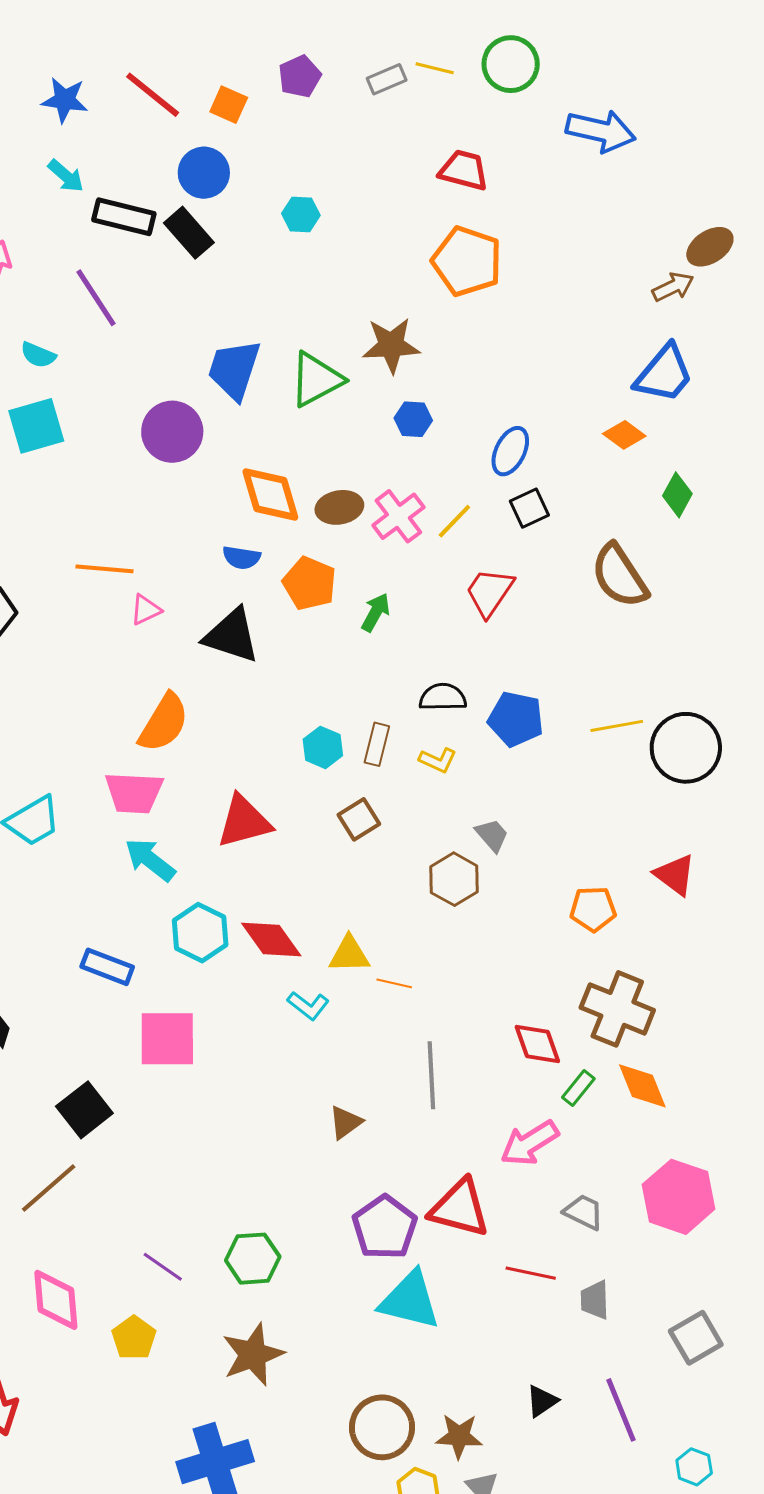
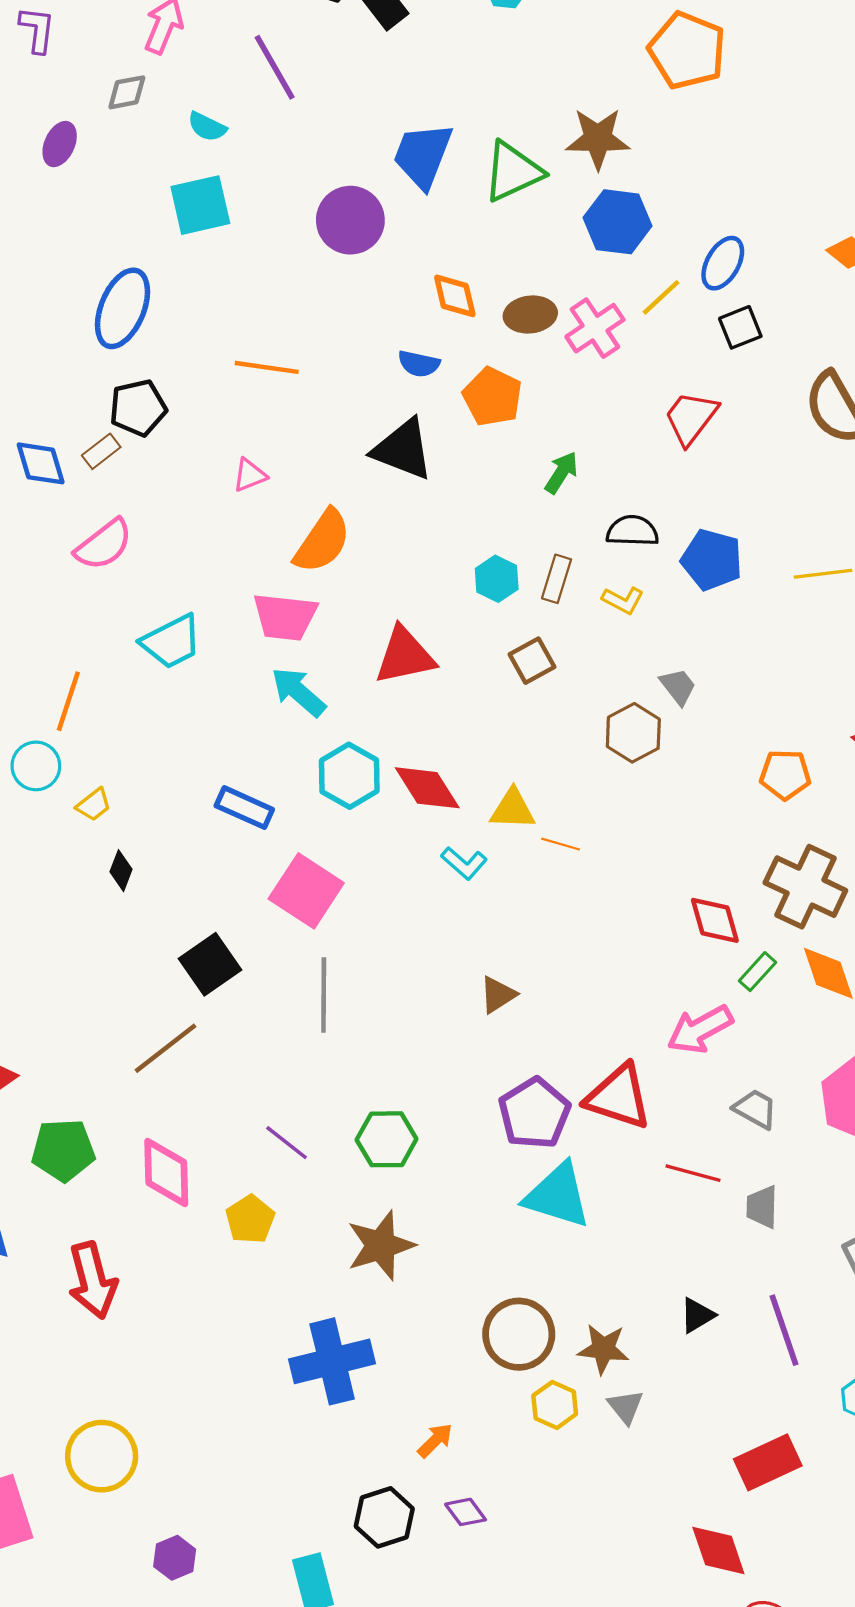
blue hexagon: (413, 419) -> (618, 222), size x1.6
orange diamond: (270, 495) -> (455, 296), size x0.7
yellow line: (454, 521) -> (661, 297), moved
pink triangle: (146, 610) -> (250, 475), moved
green arrow: (376, 612) -> (561, 473), moved
pink square: (167, 1039) -> (306, 891), turned 30
gray line: (431, 1075) -> (324, 995), moved

